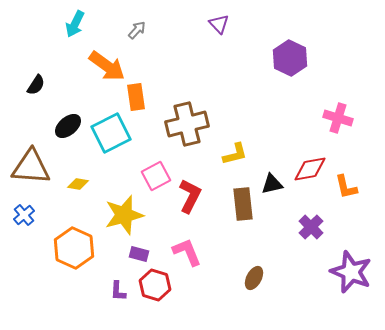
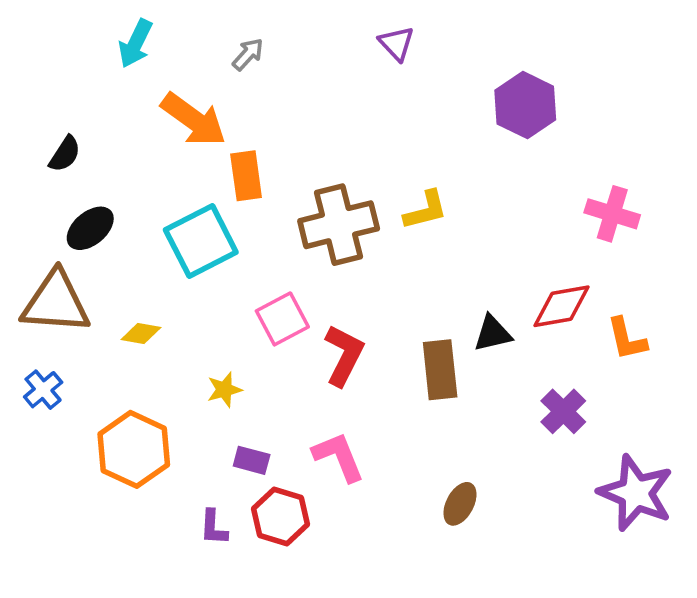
black ellipse: (68, 126) -> (90, 228), moved
yellow L-shape: (235, 154) -> (426, 210), moved
yellow star: (124, 215) -> (224, 390), size x0.5

